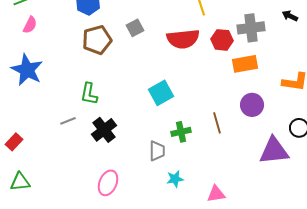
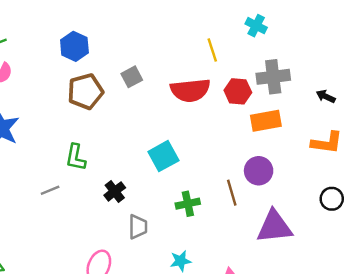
black arrow: (290, 16) -> (326, 96), moved
purple circle: (252, 105) -> (259, 171), moved
black cross: (104, 130) -> (115, 191), moved, size x0.7
gray trapezoid: (157, 151) -> (138, 227), moved
purple triangle: (274, 151) -> (274, 227), moved

